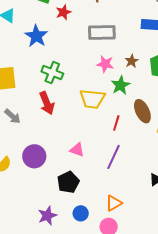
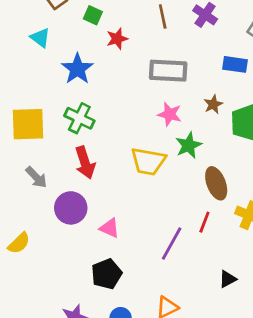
brown star: (132, 61) -> (213, 104), moved
green cross: (52, 73) -> (79, 118), moved
red line: (116, 123) -> (204, 222), moved
pink triangle: (77, 150) -> (110, 228), moved
purple circle: (34, 156) -> (71, 208), moved

